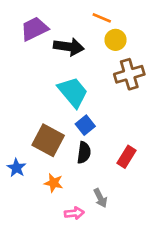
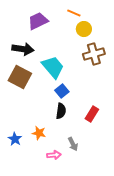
purple trapezoid: (34, 29) -> (38, 21), moved
black arrow: (69, 47) -> (23, 49), moved
brown square: (48, 140) -> (20, 77), moved
blue star: (16, 168) -> (15, 139), moved

